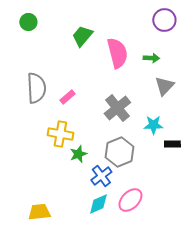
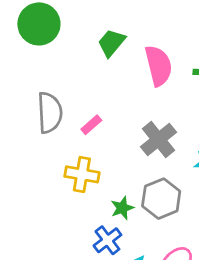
green circle: (28, 22) -> (39, 24), size x1.8
green star: (78, 154) -> (122, 208), moved
blue cross: (101, 176) -> (107, 240), moved

